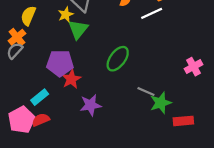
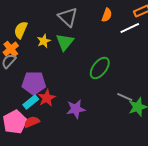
yellow star: (66, 15) -> (44, 41), moved
purple pentagon: (60, 63) -> (34, 83), moved
red star: (71, 79) -> (47, 98), moved

